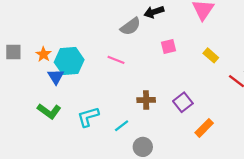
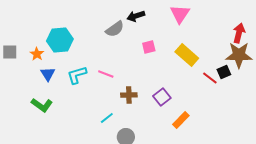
yellow rectangle: (211, 55) -> (187, 55), size x1.6
pink line: (116, 60) -> (106, 74), moved
cyan hexagon: (69, 61) -> (60, 40), moved
cyan L-shape: (88, 117) -> (77, 75), moved

